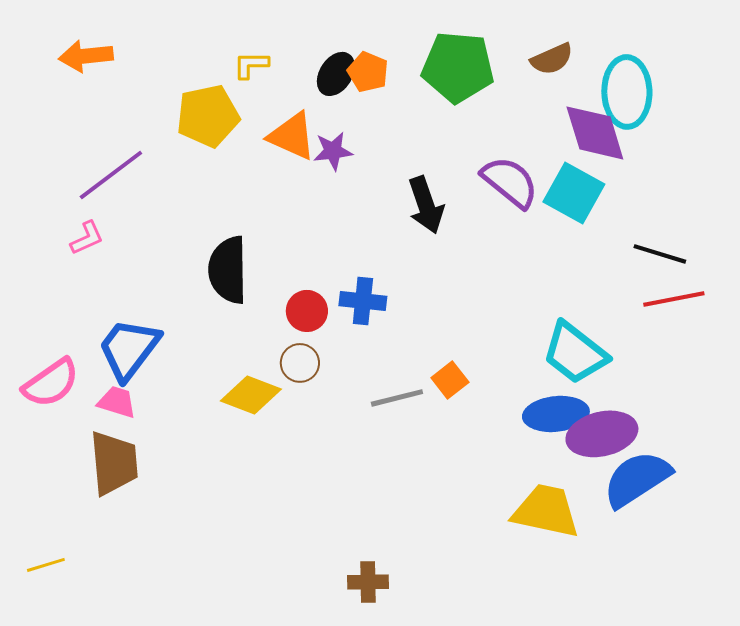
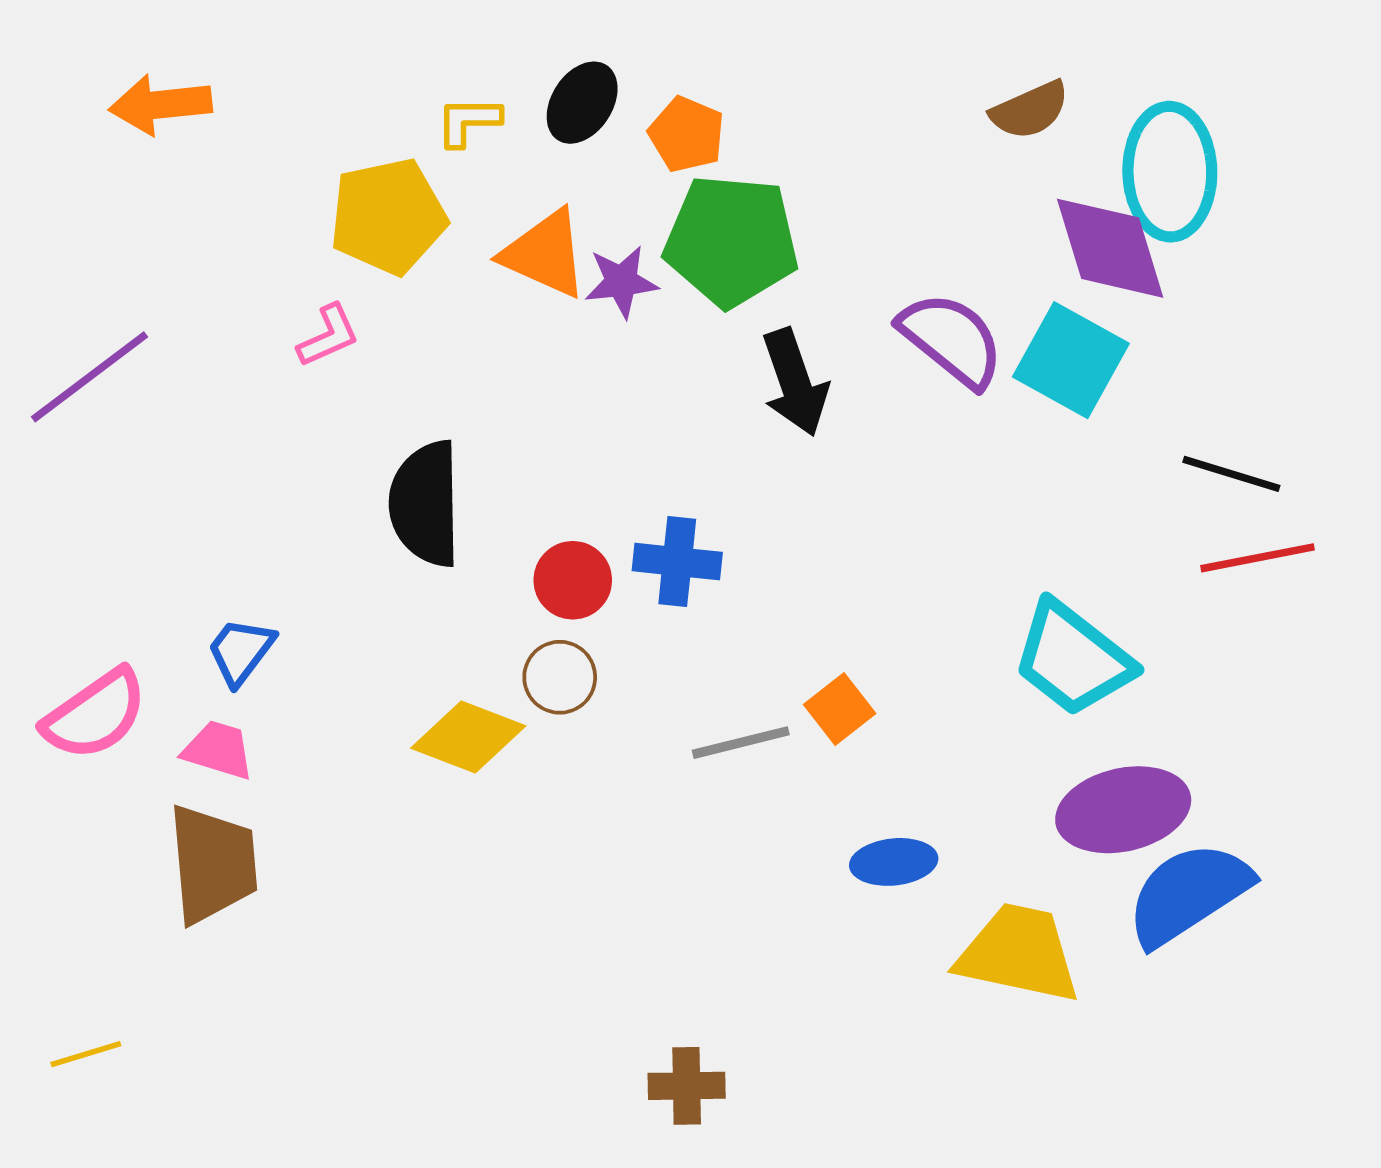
green pentagon: (458, 67) -> (731, 241), moved
black ellipse: (336, 74) -> (582, 103), moved
purple line: (111, 175) -> (90, 377), moved
pink L-shape: (87, 238) -> (328, 336), moved
blue trapezoid: (129, 349) -> (241, 651), size x0.6
blue ellipse: (556, 414) -> (894, 862), moved, size x0.7

